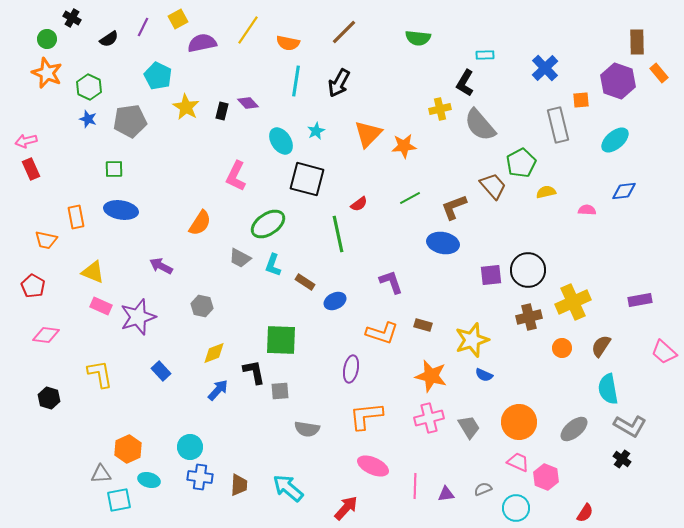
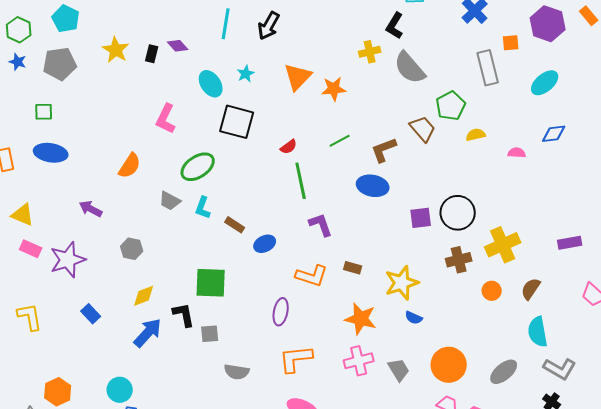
cyan pentagon: (158, 76) -> (66, 19), moved
green line: (338, 234) -> (301, 181), moved
blue arrow: (218, 390) -> (148, 333), size x1.4

